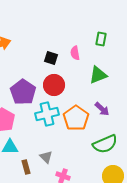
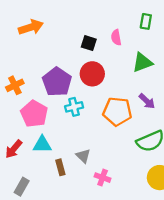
cyan cross: (47, 114) -> (74, 107), moved, size x0.7
orange pentagon: (76, 118) -> (117, 111), turned -30

